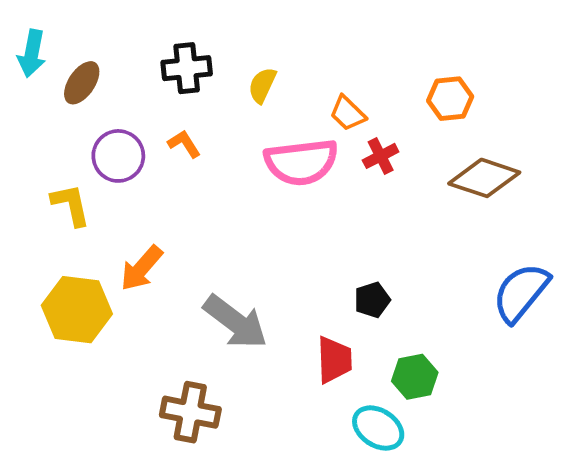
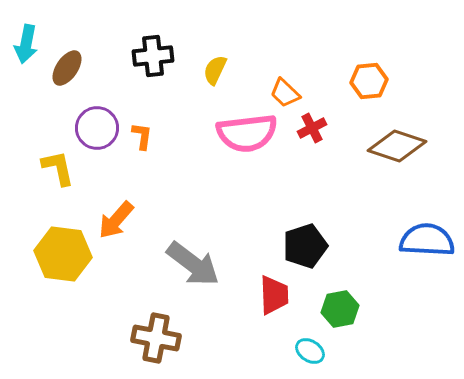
orange L-shape: (184, 144) -> (142, 136), moved, turned 40
blue semicircle: (521, 293) -> (427, 240), turned 54
black pentagon: (372, 300) -> (305, 246), size x1.5
cyan ellipse: (378, 428) -> (310, 351), size x0.7

